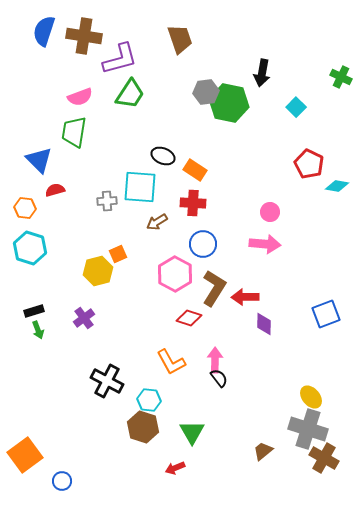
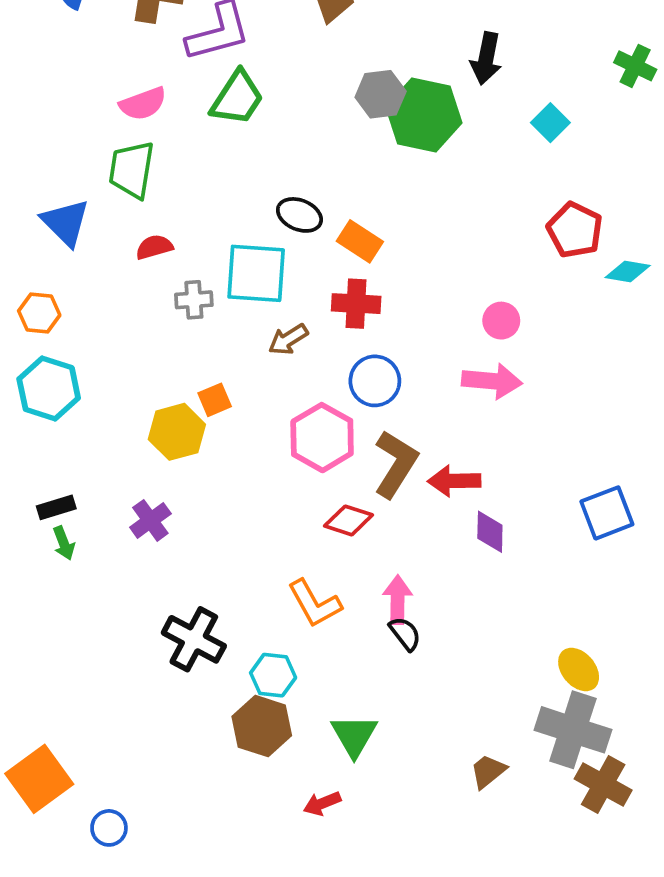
red semicircle: (55, 190) -> (154, 247), moved

